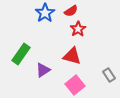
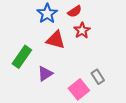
red triangle: (72, 56) -> (56, 40), moved
gray rectangle: (109, 75) -> (98, 77), moved

